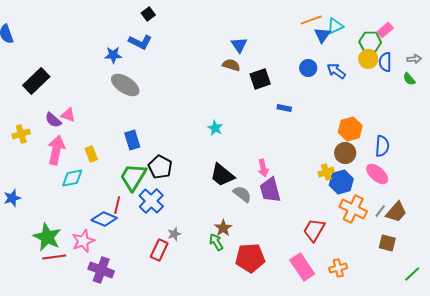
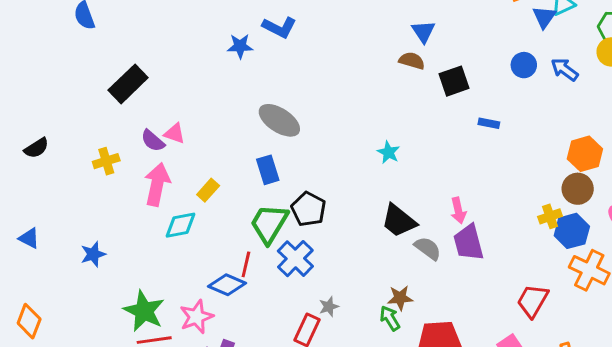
gray ellipse: (125, 85) -> (279, 120), moved
yellow rectangle: (91, 154) -> (208, 190), turned 63
brown star: (223, 228) -> (400, 298), turned 30

